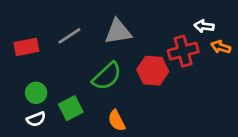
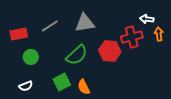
orange arrow: (221, 47) -> (159, 34), turned 64
green circle: (36, 93) -> (31, 57), moved
green square: (71, 108) -> (62, 82), moved

